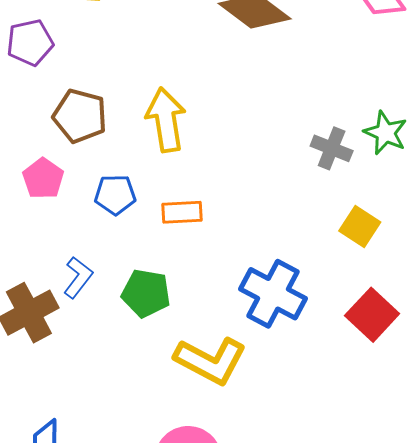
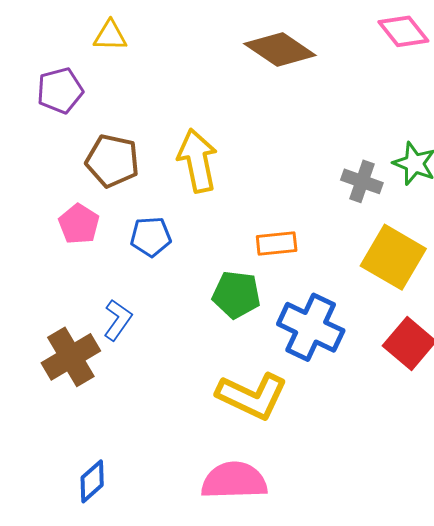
orange rectangle: (182, 212) -> (277, 243), moved
yellow square: (360, 226) -> (393, 257), size x1.6
green pentagon: (146, 293) -> (236, 295), moved

